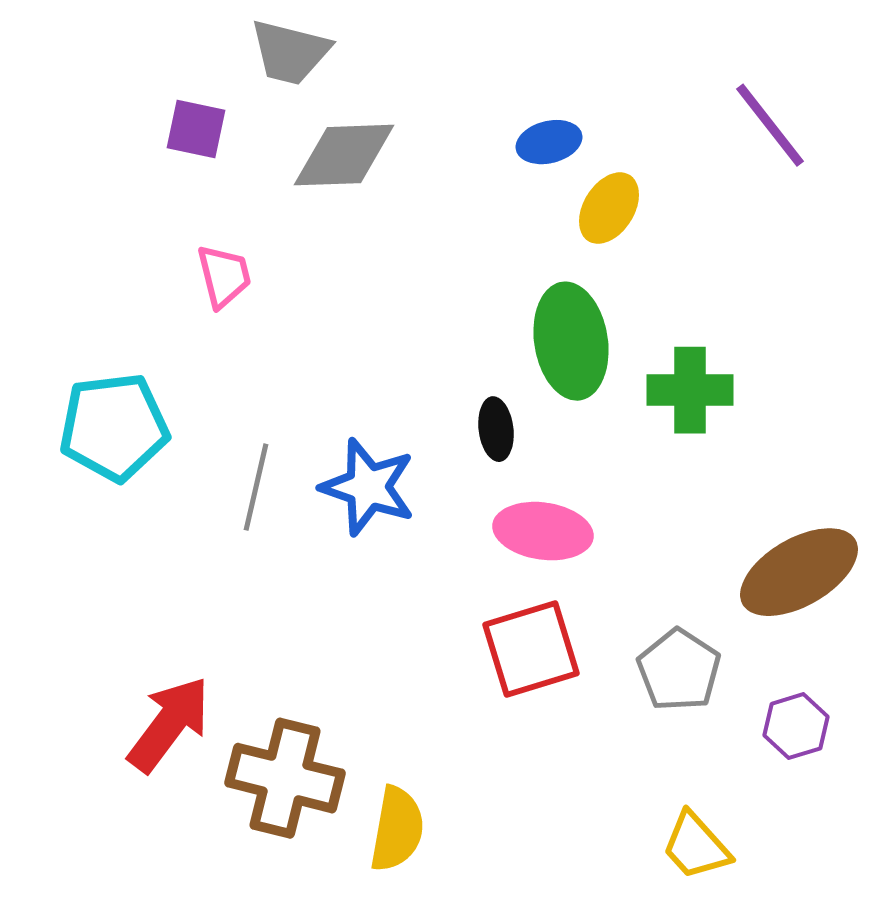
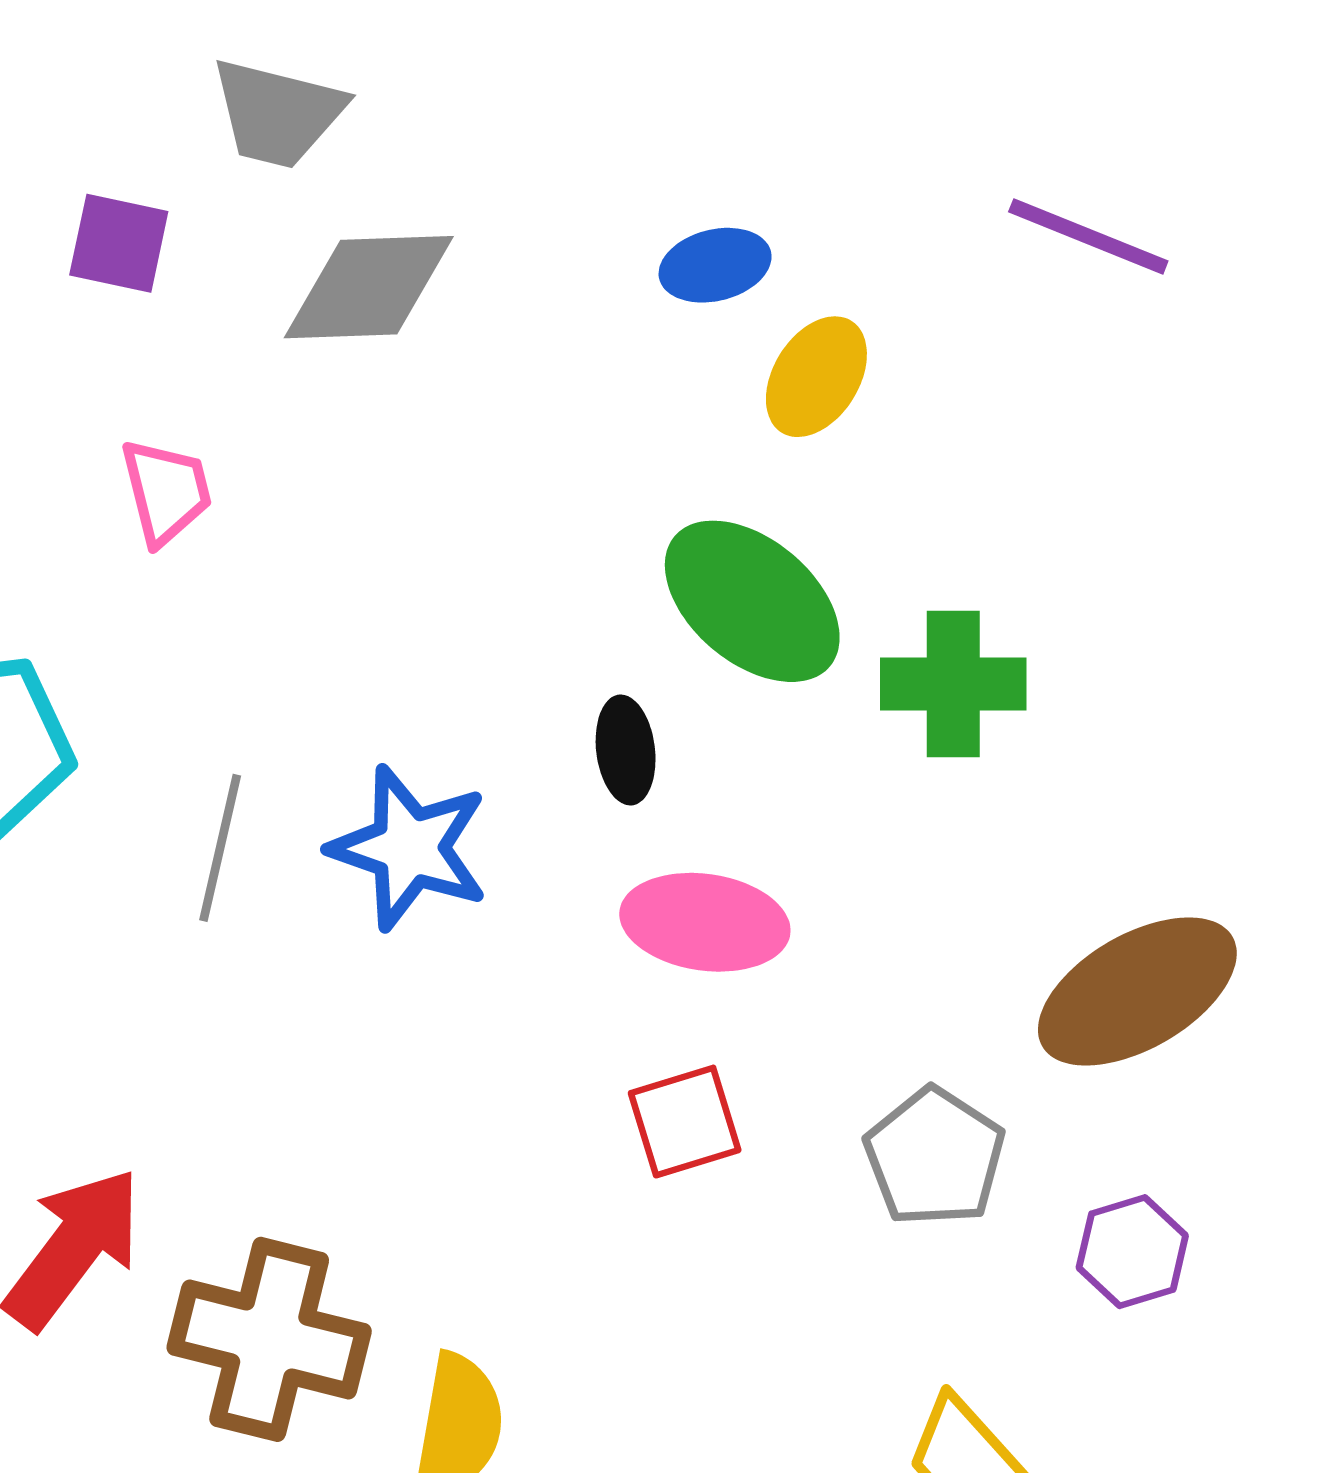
purple line: (770, 125) -> (1088, 236), turned -30
green ellipse: (571, 341) -> (752, 601), turned -41
red square: (531, 649) -> (685, 1122), size x0.7

